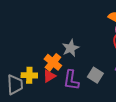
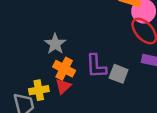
gray star: (71, 48) -> (55, 44), moved
purple L-shape: (71, 80) -> (96, 66), moved

